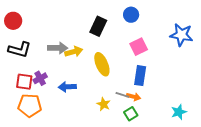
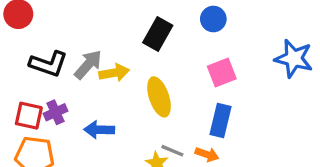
gray arrow: (58, 48) -> (88, 65), turned -54
black L-shape: (20, 50) -> (48, 64), moved
gray line: (122, 95) -> (172, 151), moved

